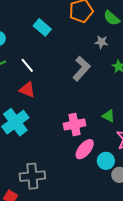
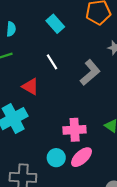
white line: (27, 65) -> (52, 62), moved
cyan circle: (106, 161) -> (56, 158), moved

